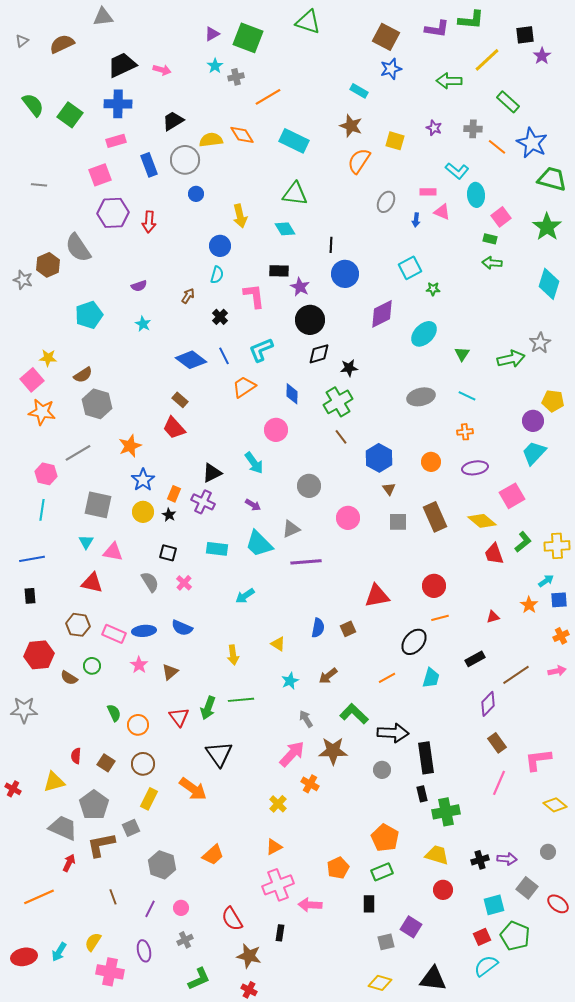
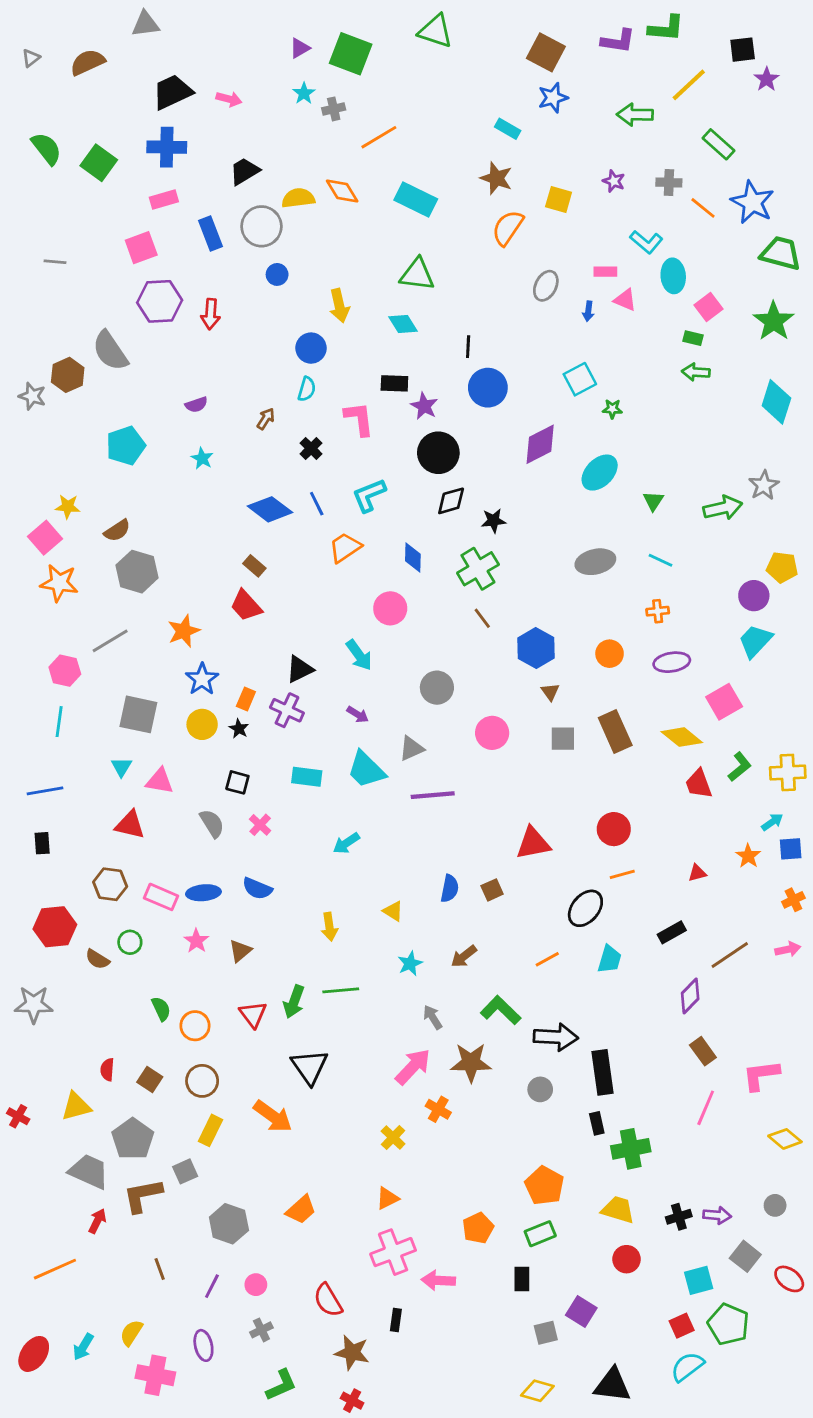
red ellipse: (24, 957) -> (34, 1354), turned -45

